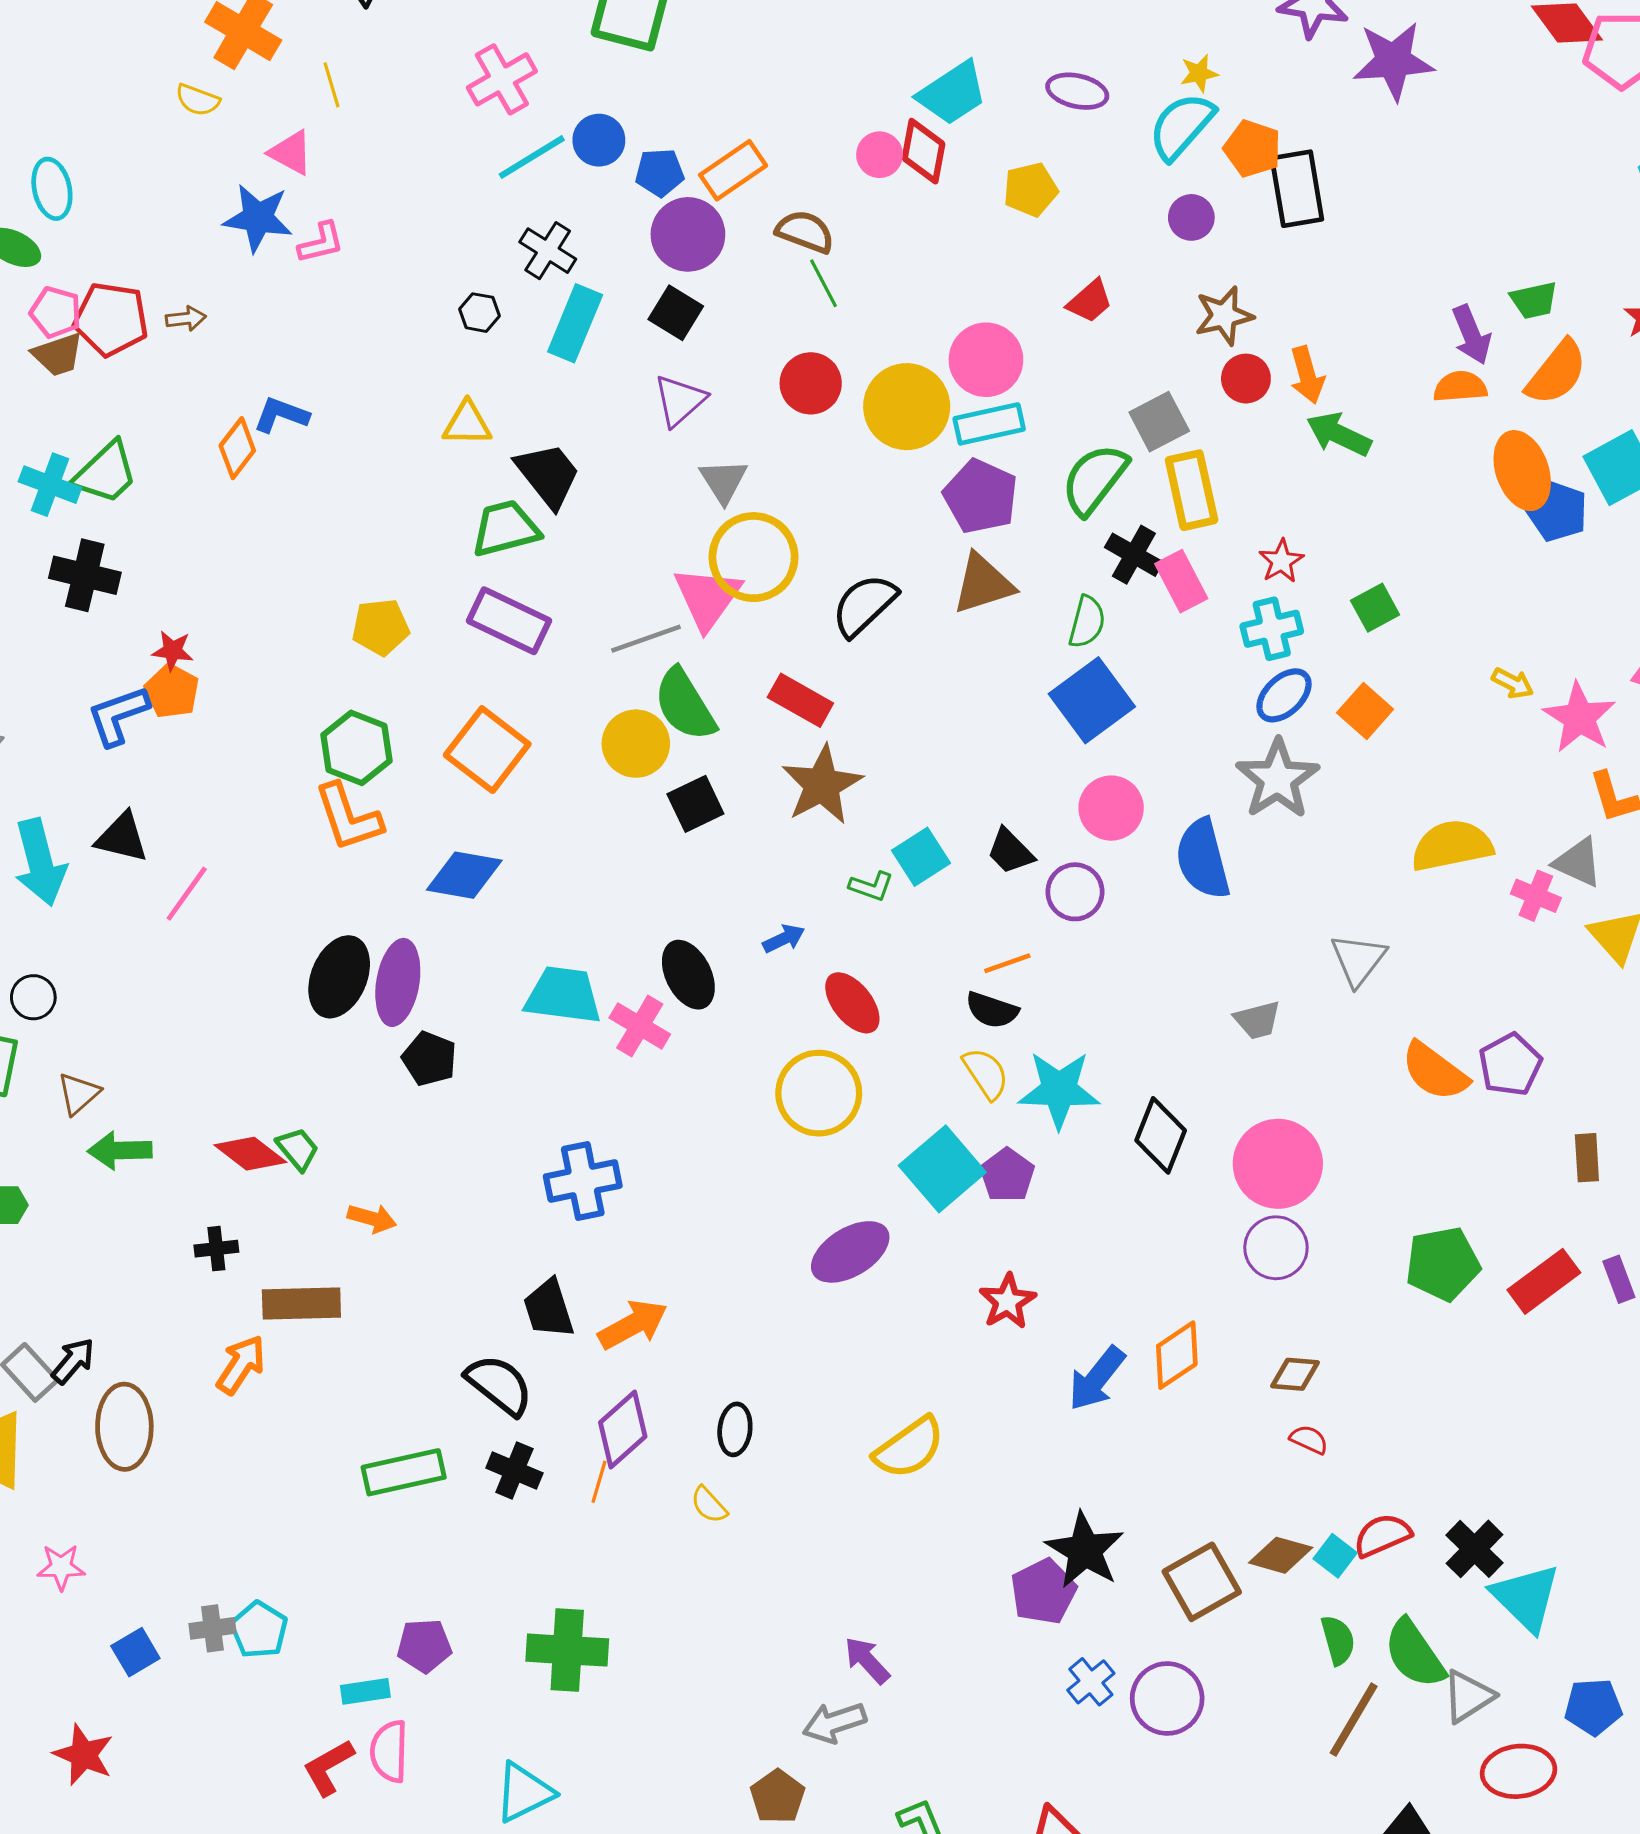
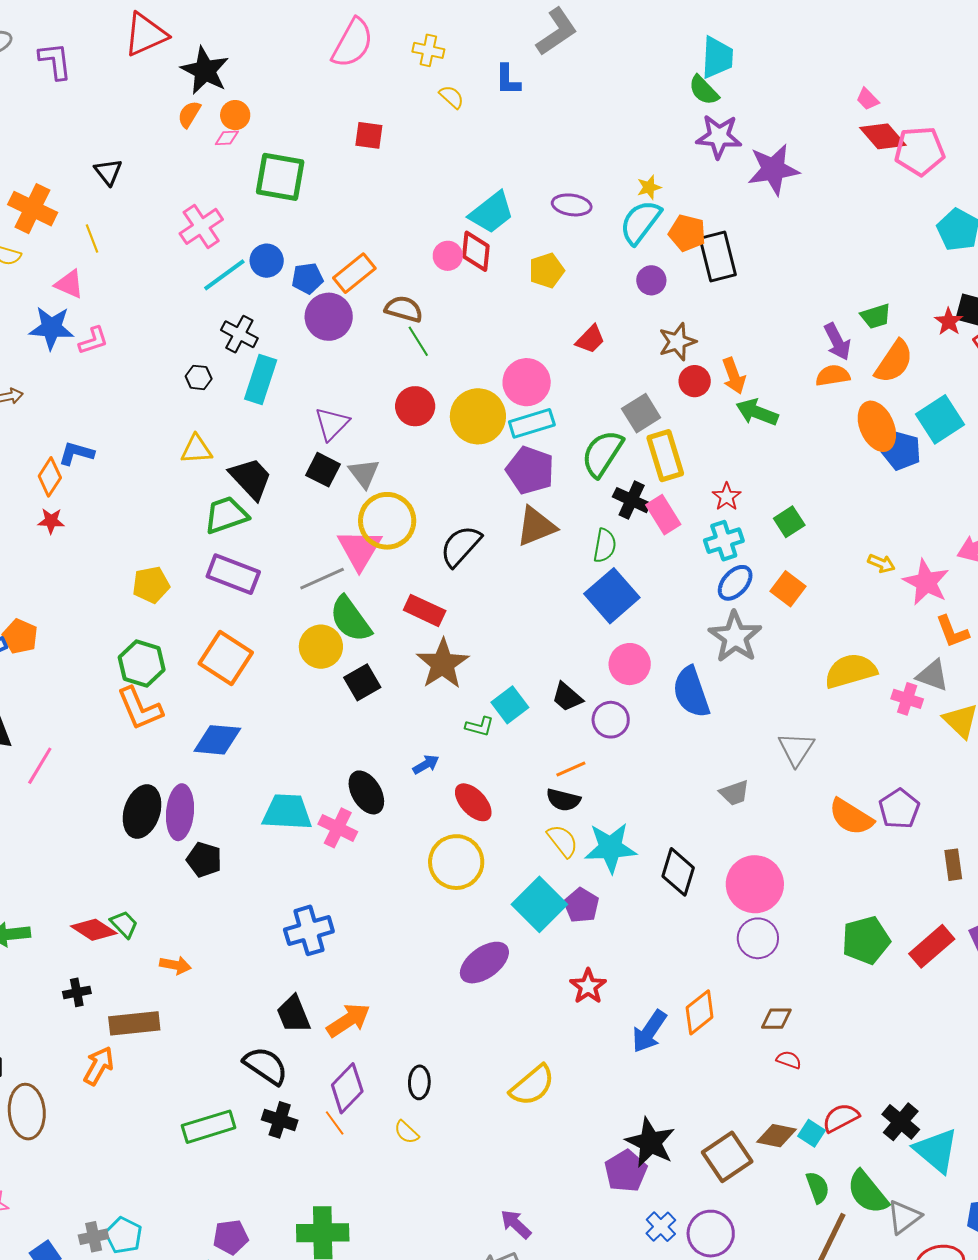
black square: (676, 313) -> (323, 470), moved
red star: (173, 651) -> (51, 521), moved
orange line: (599, 1482) -> (335, 1123), turned -48

